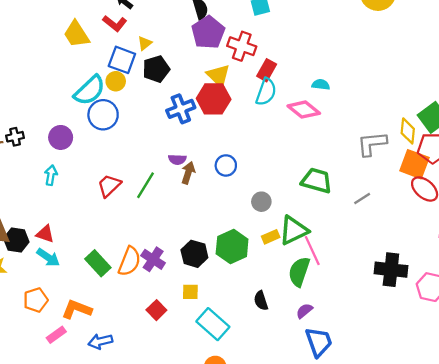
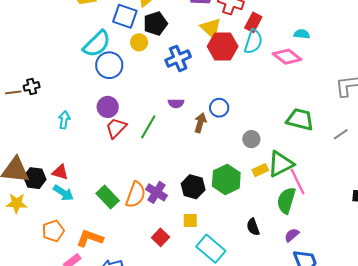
yellow circle: (116, 81) -> (139, 42), moved
red hexagon: (214, 99) -> (223, 46), moved
purple circle: (61, 137) -> (108, 107), moved
brown arrow: (188, 173) -> (200, 123), moved

